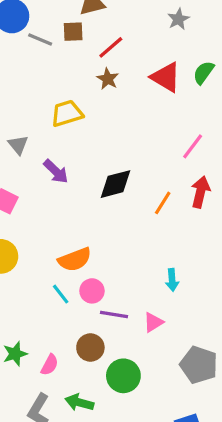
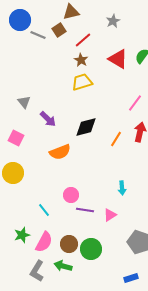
gray star: (178, 19) -> (113, 21), moved
brown square: (73, 32) -> (59, 30), turned -32
yellow trapezoid: (67, 113) -> (82, 82), moved
orange semicircle: (75, 260) -> (60, 152), moved
cyan line: (61, 294) -> (44, 210), moved
brown circle: (90, 348) -> (69, 244), moved
pink semicircle: (50, 365) -> (44, 242), size x1.5

